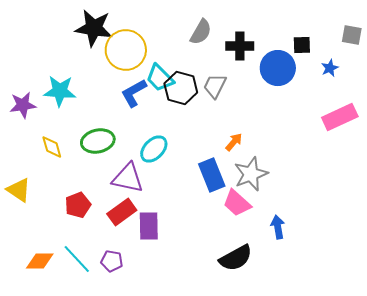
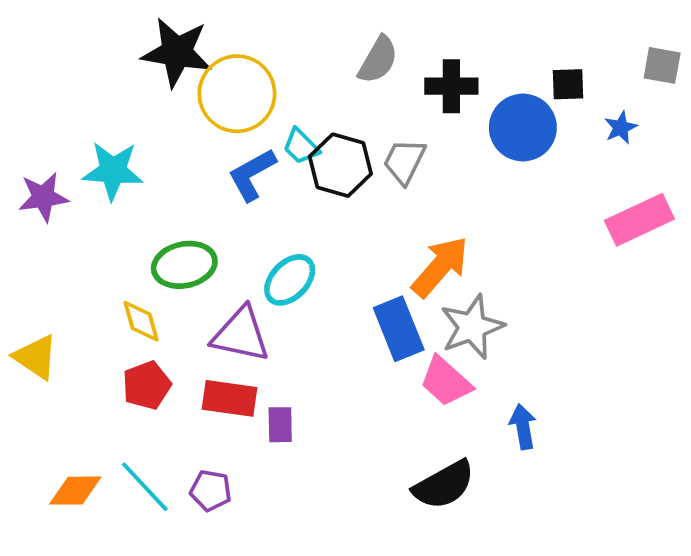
cyan trapezoid: (160, 78) -> (301, 146), size x0.7
orange arrow: (234, 142) -> (440, 267), size x1.8
yellow diamond: (52, 147) -> (141, 321), moved
red rectangle: (122, 212) -> (229, 398), turned 44
purple rectangle: (149, 226) -> (280, 425), size x0.7

